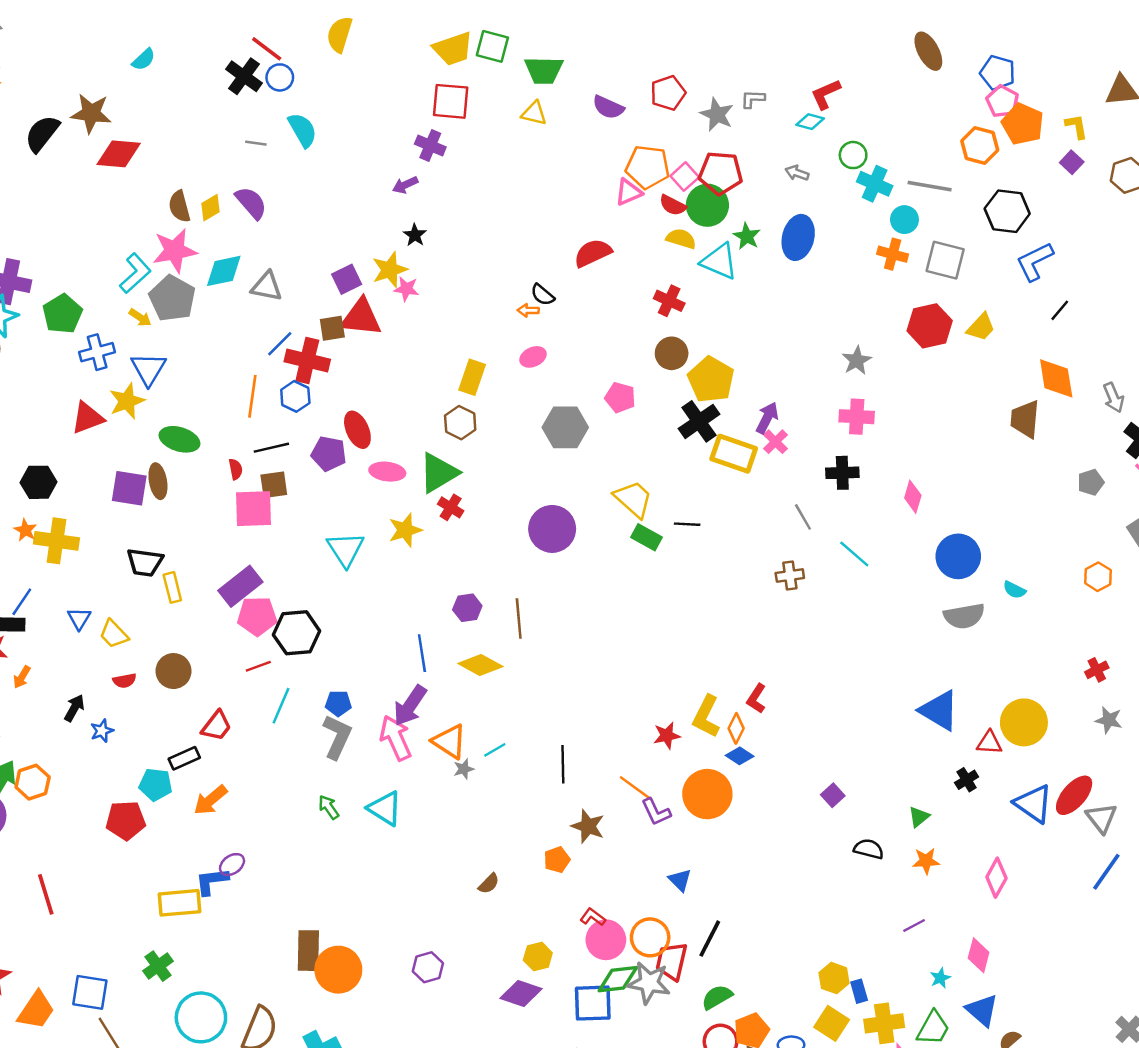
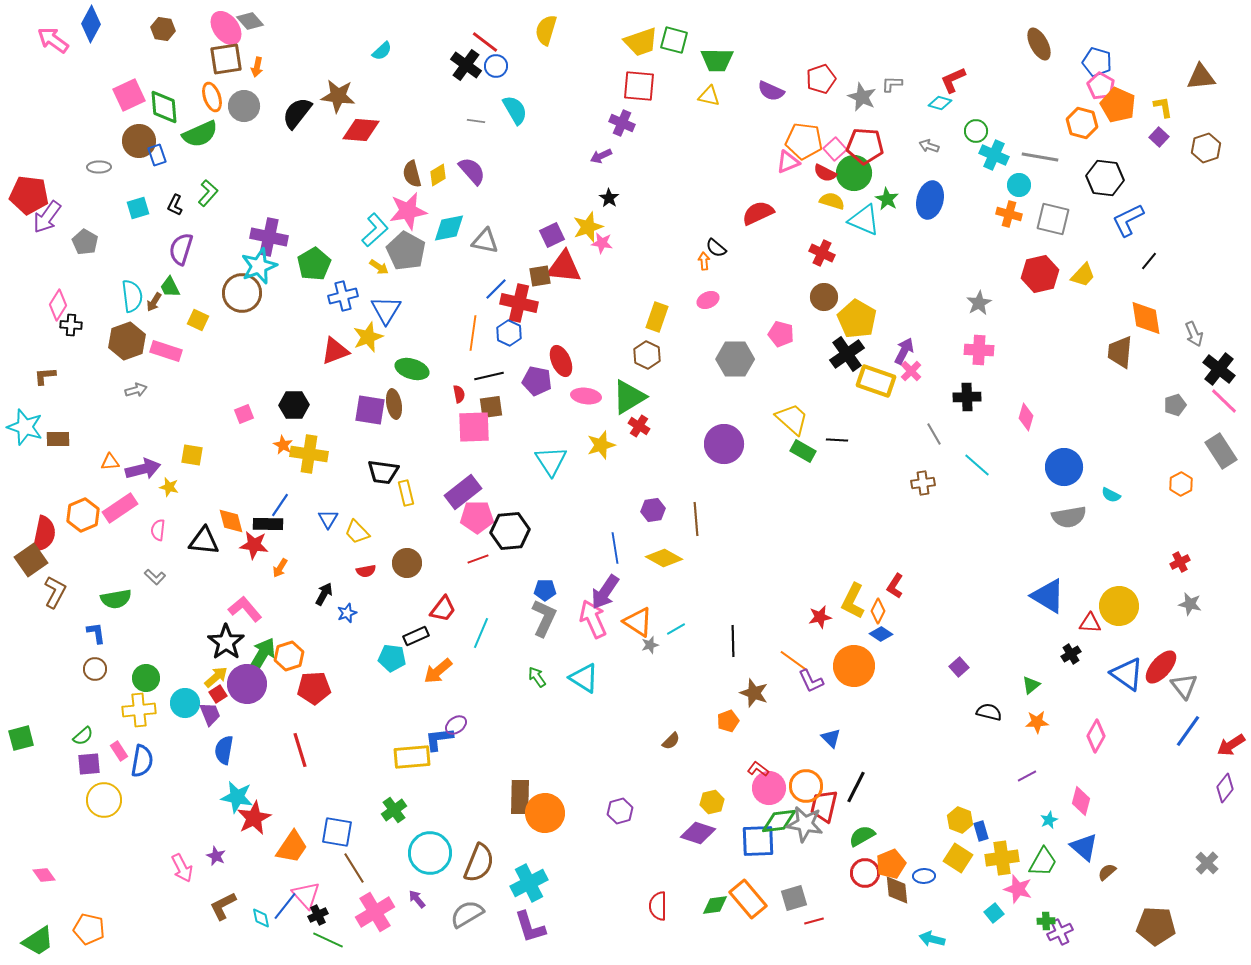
orange arrow: (528, 310) -> (704, 261), turned 84
cyan line: (281, 706) -> (481, 633), moved
red pentagon: (126, 820) -> (314, 688), moved

